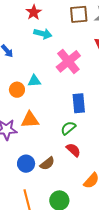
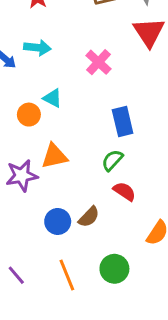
cyan arrow: (43, 34) -> (37, 48), moved
pink cross: (68, 61) -> (98, 62), size x0.7
cyan triangle: (34, 81) -> (53, 98), turned 40

